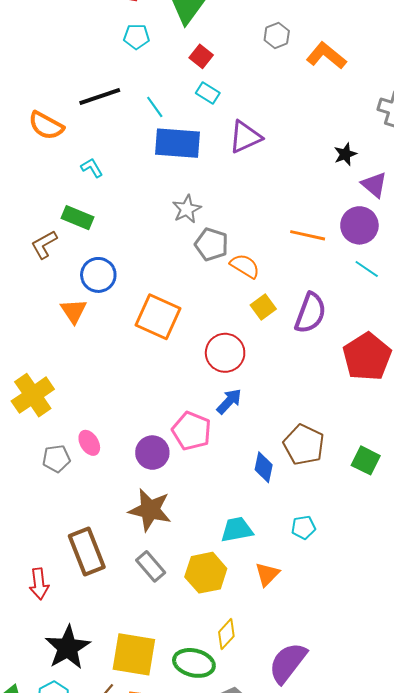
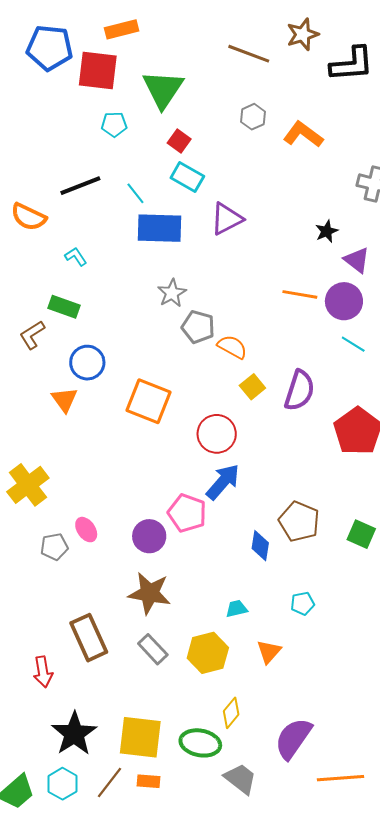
cyan rectangle: (208, 93) -> (187, 177), size x1.4
orange line: (308, 235) -> (300, 294), moved
blue arrow: (229, 401) -> (223, 482), size x1.4
cyan trapezoid: (237, 530) -> (237, 609), size x0.7

